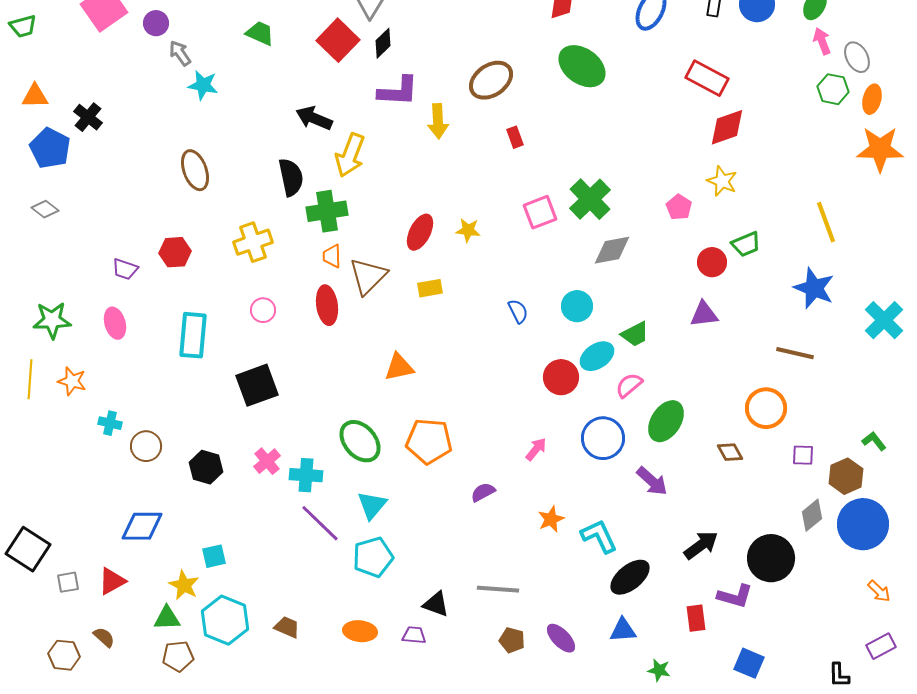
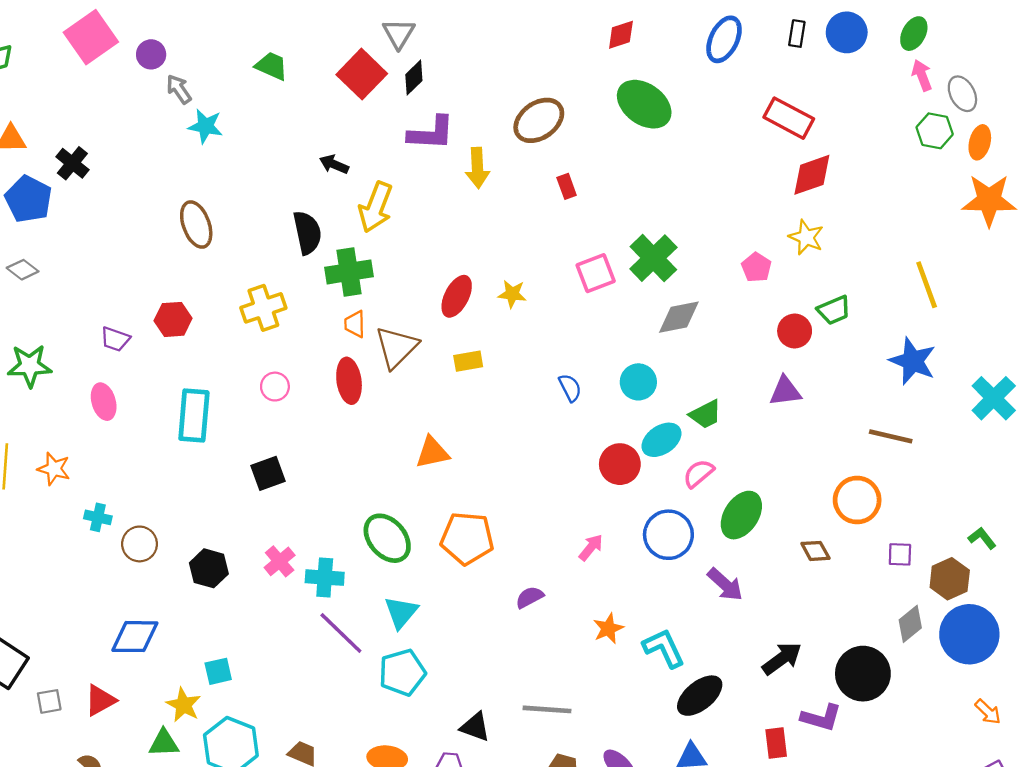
black arrow: (314, 118) -> (334, 164), size x0.7
green star: (52, 320) -> (30, 366), moved
black square: (257, 385) -> (268, 473), size x0.7

